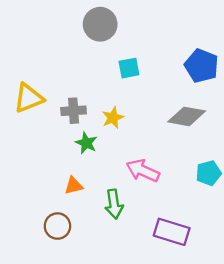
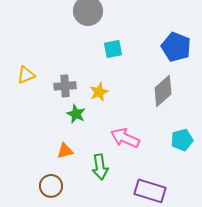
yellow triangle: (29, 98) -> (26, 75), size x0.7
gray diamond: (187, 116) -> (163, 91), turned -52

